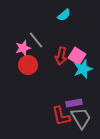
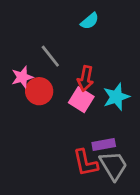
pink star: (23, 48) -> (22, 77), moved
pink square: (77, 56) -> (81, 100), moved

